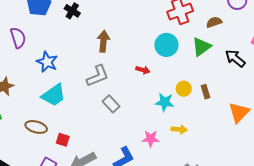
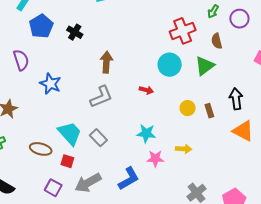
brown semicircle: (214, 22) -> (217, 41), turned -84
black arrow: (235, 58) -> (236, 99), moved, turned 45
cyan trapezoid: (54, 95) -> (70, 133), moved, turned -96
cyan star: (165, 102) -> (146, 133), moved
gray rectangle: (111, 104) -> (98, 138), moved
orange triangle: (239, 112) -> (243, 131), turned -45

